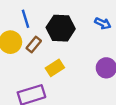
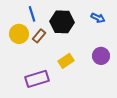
yellow rectangle: (55, 68) -> (66, 61), moved

